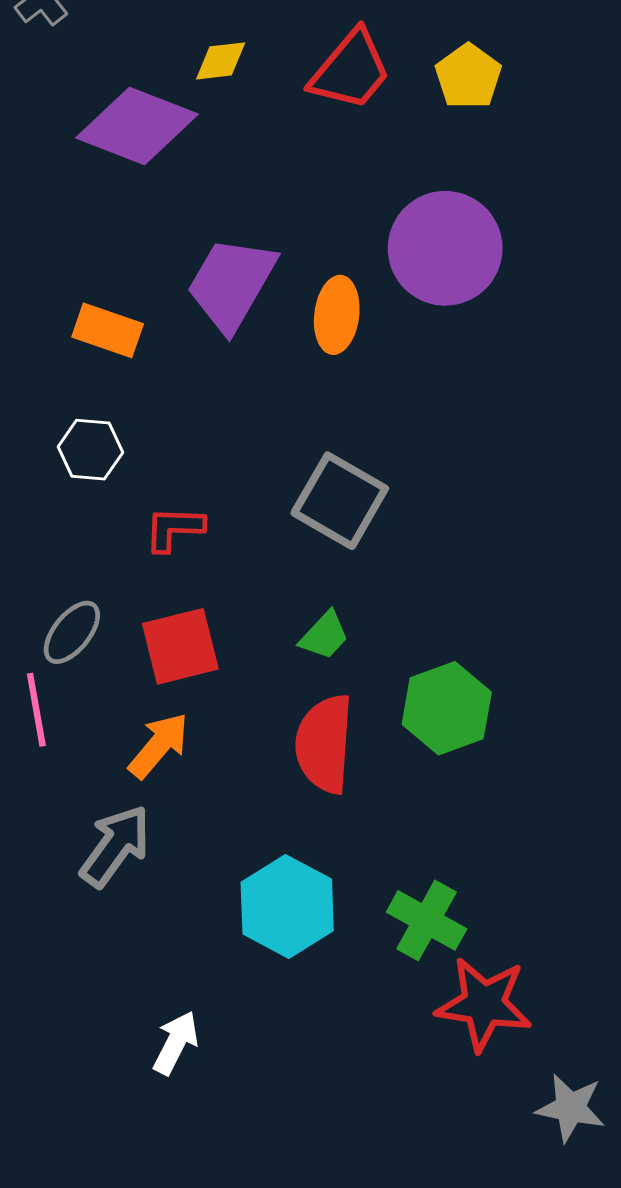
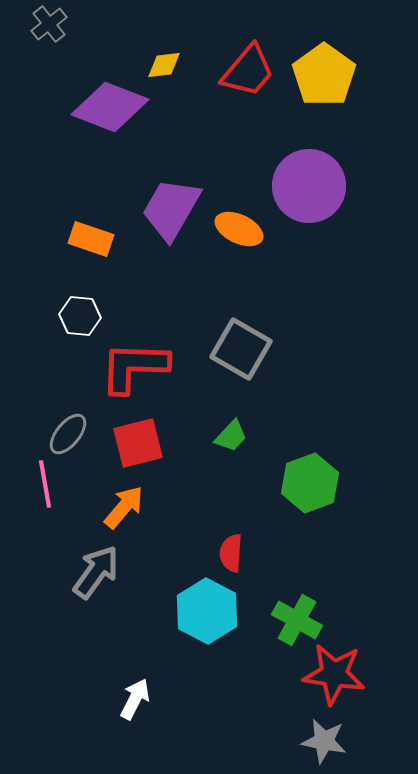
yellow pentagon: (468, 76) -> (324, 75), size x1.5
orange ellipse: (337, 315) -> (239, 229), turned -72
red L-shape: (174, 529) -> (134, 367), size x1.8
red semicircle: (324, 744) -> (231, 553), moved, size x0.6
gray star: (571, 1108) -> (324, 741), moved

